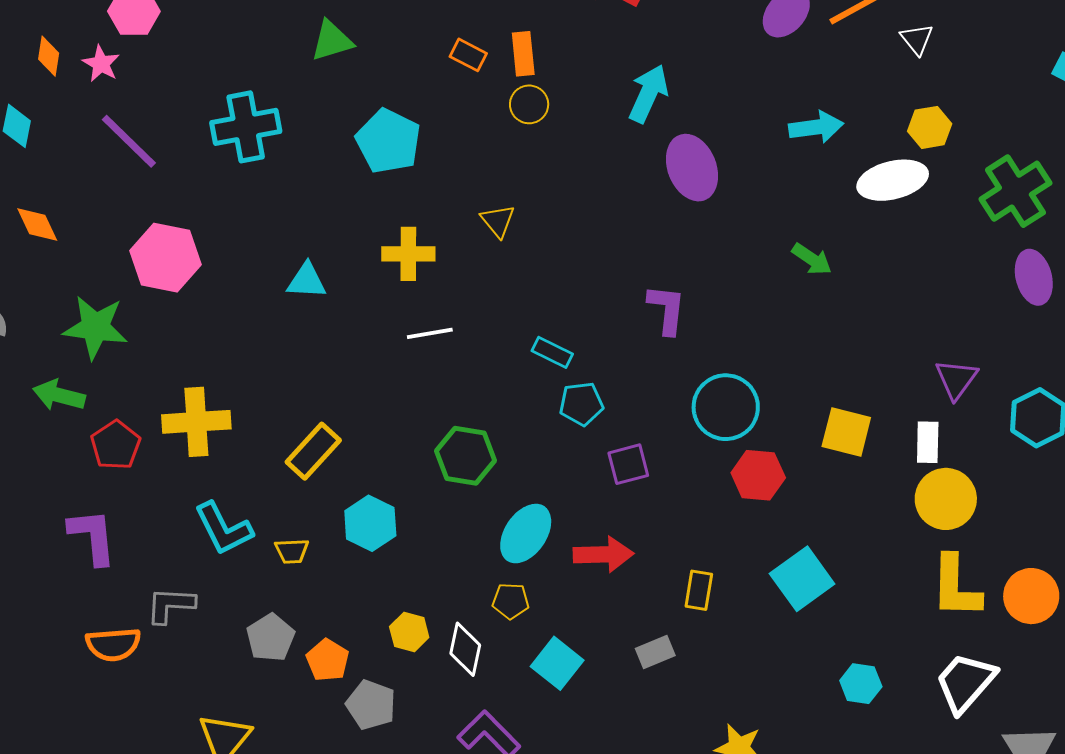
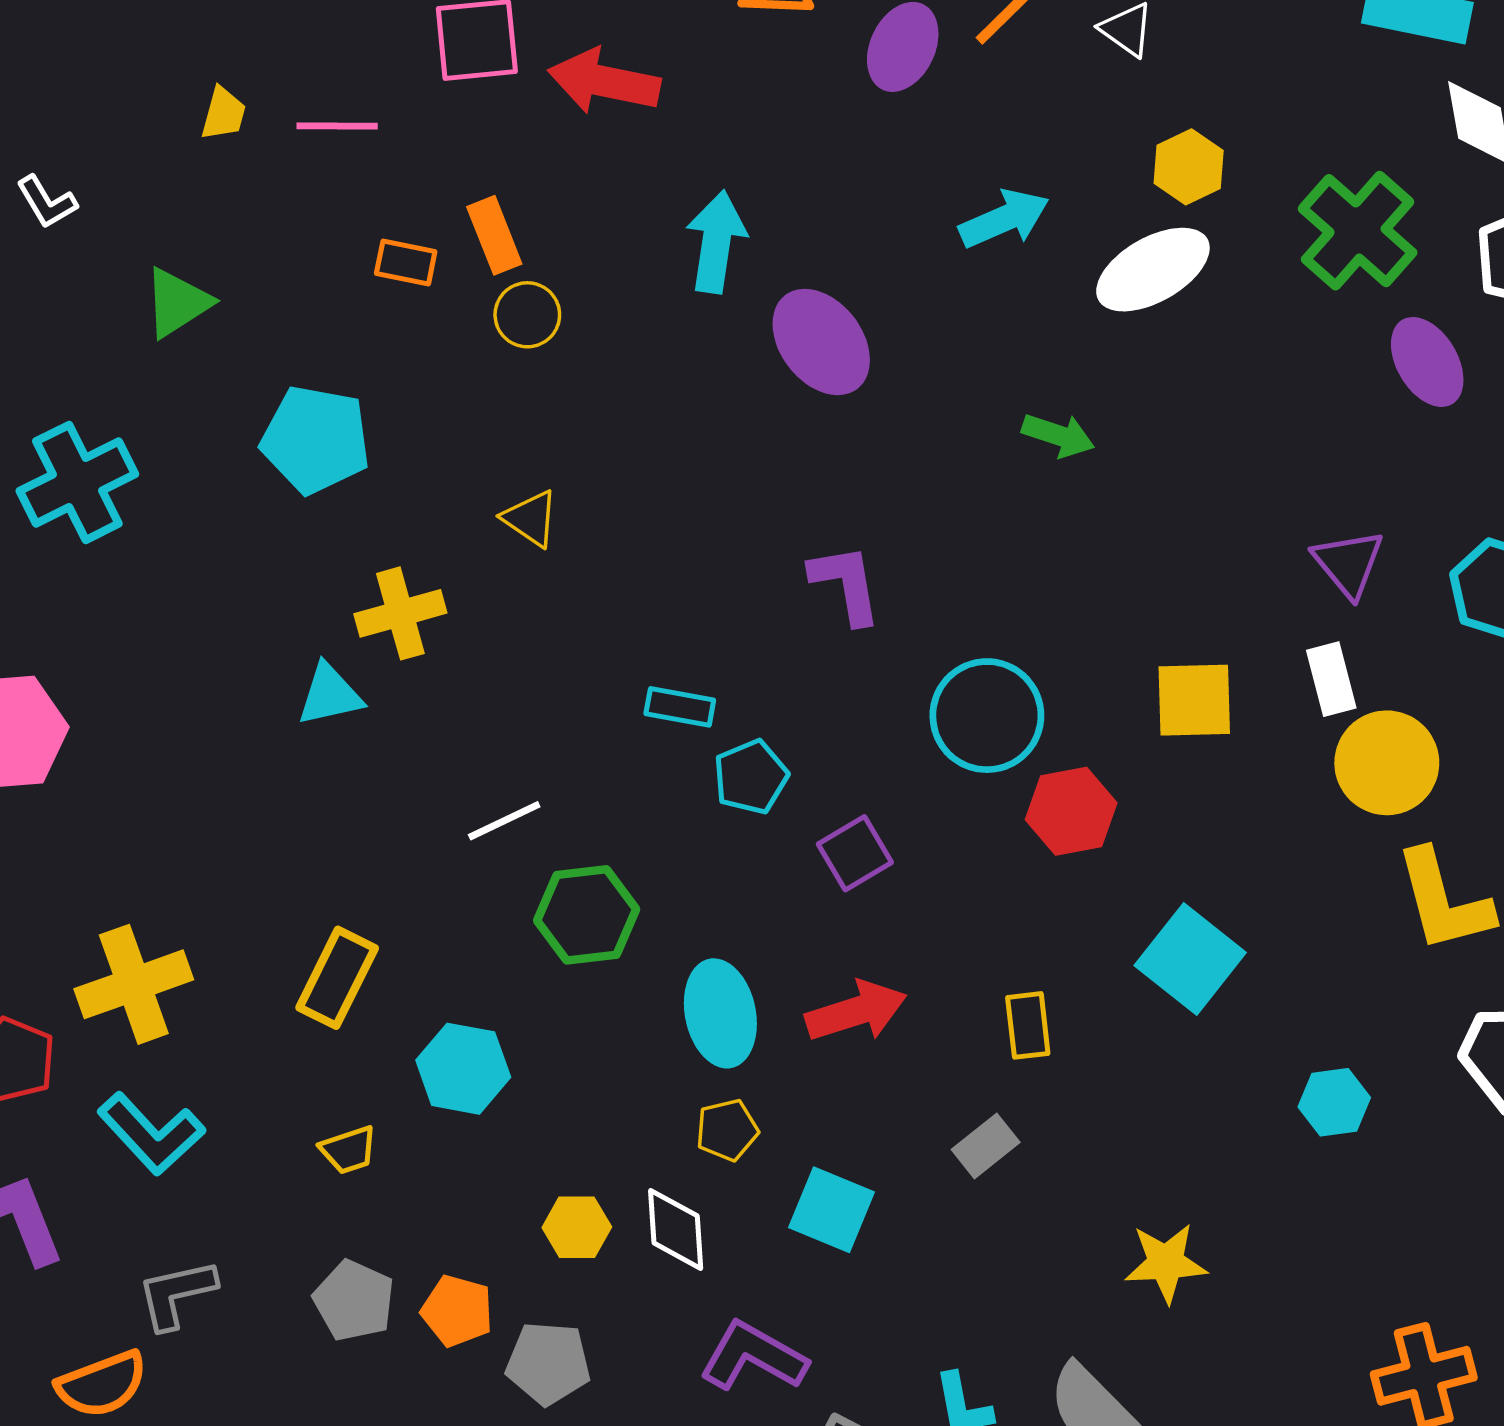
cyan triangle: (307, 281) -> (330, 695), moved
white line: (430, 333) -> (504, 821), moved
cyan L-shape: (224, 529) -> (151, 1134), moved
cyan ellipse: (526, 534) -> (720, 1013), turned -30

